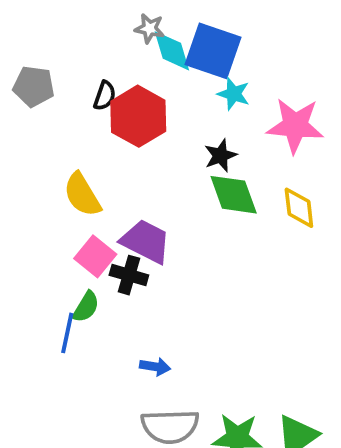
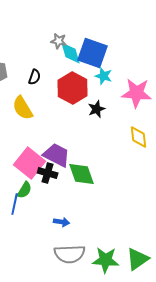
red hexagon: (138, 116) -> (73, 88), moved
yellow semicircle: (82, 195) -> (23, 108), moved
green diamond: (234, 195) -> (82, 174), moved
pink square: (95, 256) -> (30, 163), size x1.4

